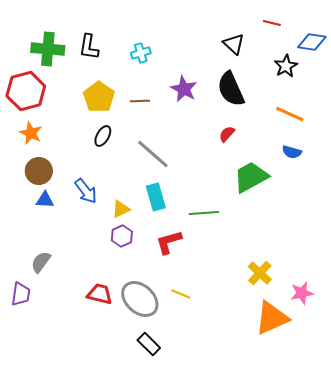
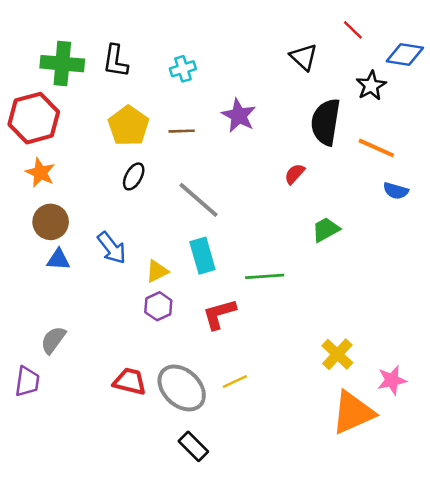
red line: (272, 23) -> (353, 30), turned 30
black semicircle: (231, 89) -> (326, 122), moved, turned 33
blue semicircle: (292, 152) -> (396, 191), moved
green trapezoid: (251, 177) -> (326, 230), size x0.6
yellow line: (181, 294) -> (235, 381), turned -48

